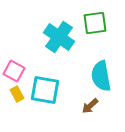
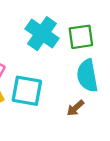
green square: (95, 23) -> (81, 37), moved

